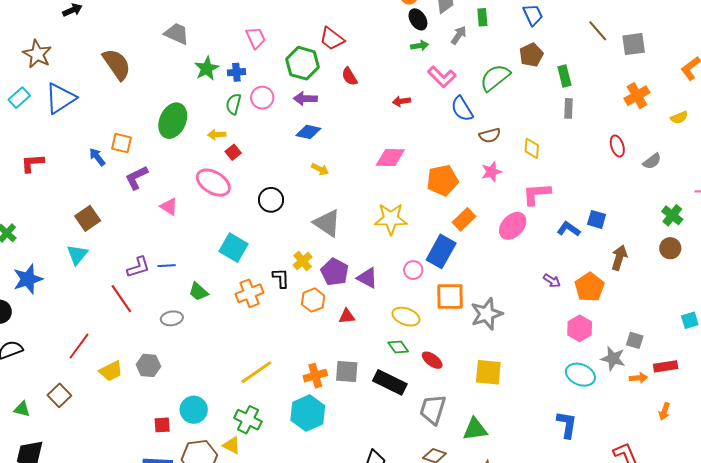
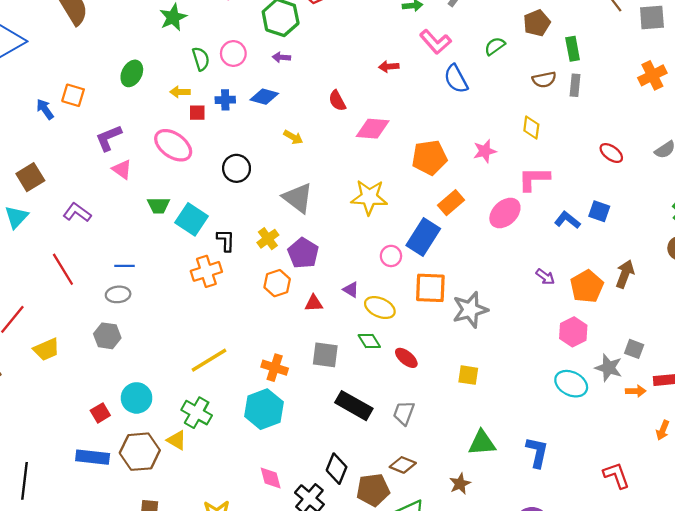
blue cross: (236, 72) -> (225, 100), moved
red semicircle: (350, 76) -> (337, 101), moved
green semicircle: (495, 78) -> (495, 46), size x0.6
purple arrow: (305, 99) -> (281, 57), size x0.7
green semicircle: (234, 104) -> (201, 59), turned 145
green ellipse: (173, 121) -> (132, 73), size x0.7
blue diamond: (308, 132) -> (264, 97), moved
brown semicircle: (490, 135) -> (544, 80), moved
red ellipse: (617, 146) -> (611, 153), moved, turned -40
red square: (233, 152) -> (197, 113), turned 35
purple L-shape: (136, 178) -> (109, 138), moved
brown arrow: (619, 258) -> (625, 274), moved
blue line: (167, 266) -> (125, 266), moved
purple L-shape: (138, 267) -> (77, 212), moved, turned -130
black L-shape: (281, 278) -> (226, 240), moved
purple triangle: (367, 278) -> (351, 290), moved, size x0.7
green trapezoid: (198, 292) -> (159, 205), moved, turned -45
gray hexagon: (148, 365) -> (107, 336), moved
gray square: (347, 371) -> (325, 355), moved
yellow square: (488, 372) -> (468, 375), size x0.7
orange cross: (315, 376) -> (275, 368), turned 30
black rectangle: (390, 382) -> (354, 406), moved
gray trapezoid: (433, 409) -> (404, 413), size x0.7
red square: (162, 425) -> (100, 413), turned -30
blue L-shape: (567, 425) -> (537, 452), moved
green triangle: (475, 429) -> (482, 443), moved

